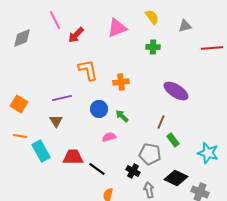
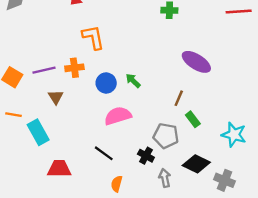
orange cross: (121, 82) -> (74, 68), moved
purple line: (62, 98) -> (44, 70), moved
green arrow: (122, 116) -> (133, 81), moved
pink semicircle: (109, 137) -> (118, 116), size x1.6
red trapezoid: (73, 157) -> (59, 169), moved

